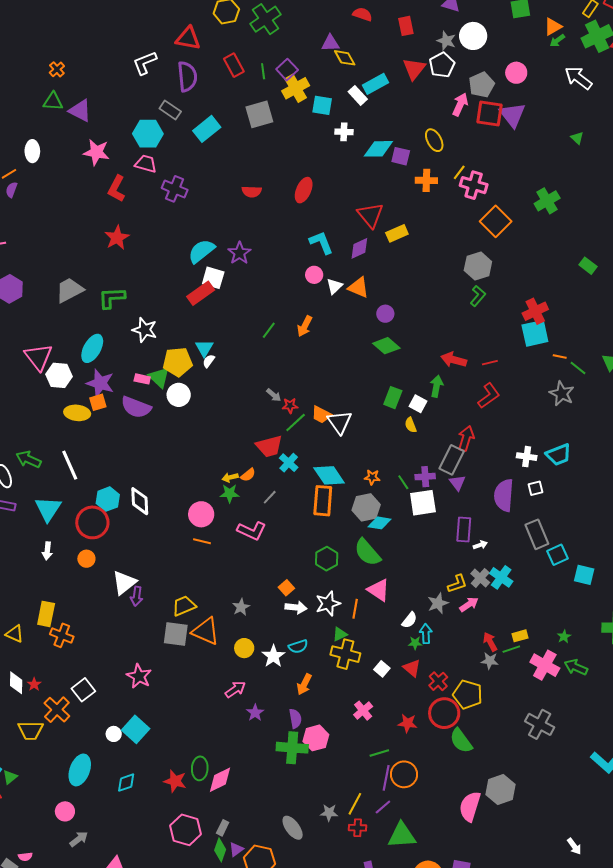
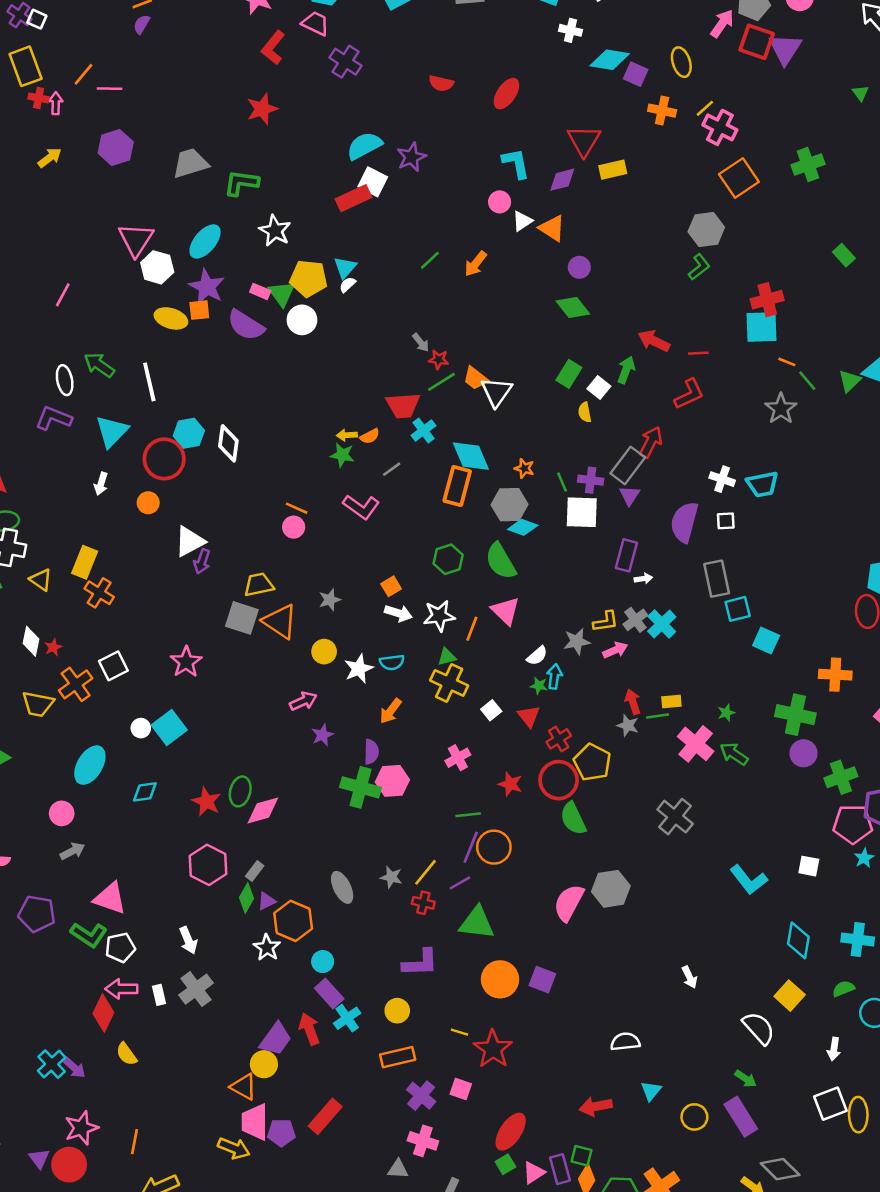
pink circle: (201, 514) -> (294, 527), moved, size x0.7

